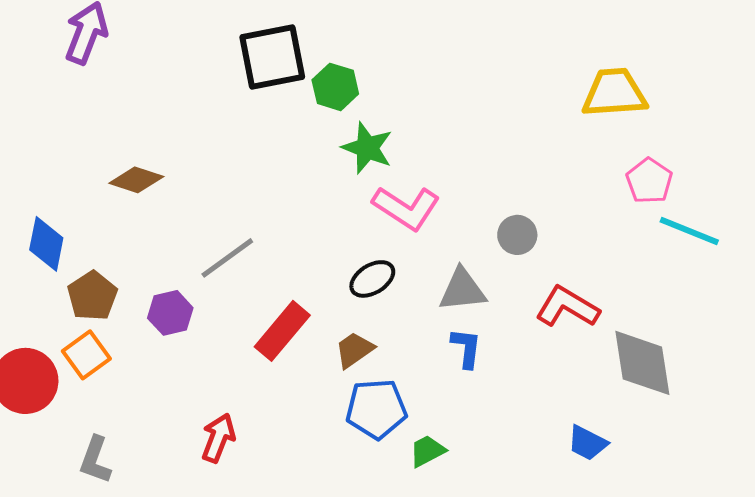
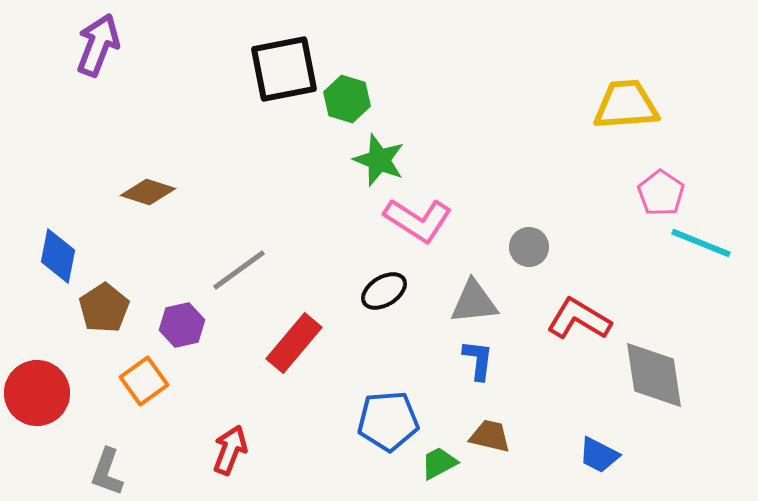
brown trapezoid: (354, 350) -> (490, 436), moved, turned 48
orange square: (86, 355) -> (144, 381), moved

